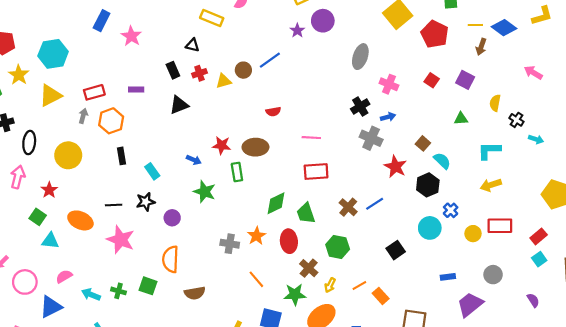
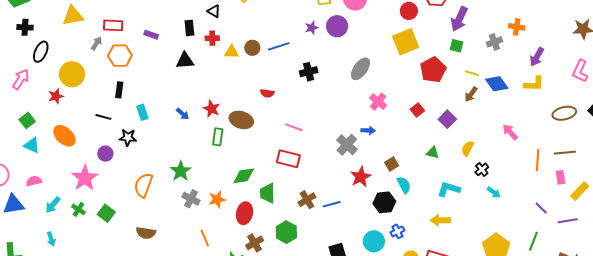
black cross: (360, 106) -> (309, 72), moved
red star: (49, 190) -> (56, 96), moved
green star: (205, 192) -> (181, 171), moved
black line: (114, 205) -> (103, 117), moved
purple circle: (172, 218) -> (105, 154), moved
pink star: (121, 240) -> (85, 178), moved
orange semicircle: (171, 259) -> (143, 185), moved
cyan arrow: (91, 295) -> (53, 205), turned -90

